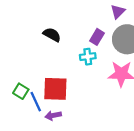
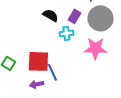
black semicircle: (52, 35) -> (50, 15), moved
blue line: (36, 102) -> (52, 72), moved

